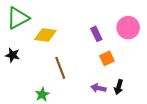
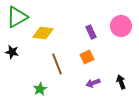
orange square: (107, 58) -> (87, 57), moved
black arrow: (119, 87) -> (121, 82), moved, turned 144
purple arrow: (98, 88) -> (93, 83), turned -32

